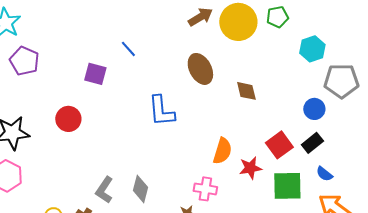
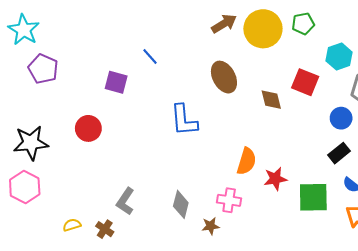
red square: (279, 145) -> (305, 82), moved, turned -32
gray diamond: (140, 189) -> (181, 204), moved

